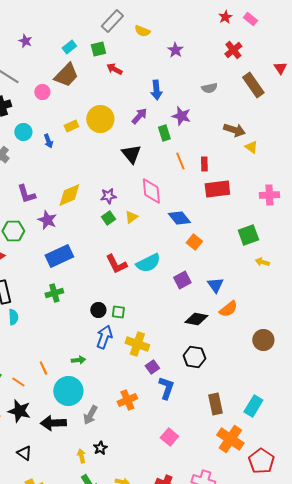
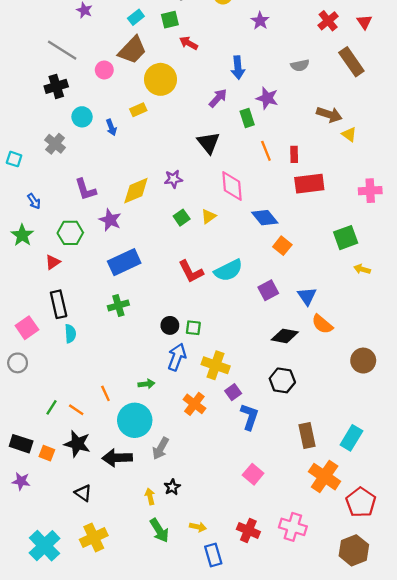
red triangle: (280, 68) -> (364, 22), moved
yellow circle: (100, 119) -> (161, 79), moved
purple star: (108, 196) -> (173, 179), moved
orange semicircle: (228, 309) -> (322, 324), turned 78
orange cross: (127, 400) -> (194, 404), moved, turned -30

